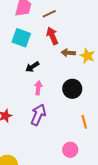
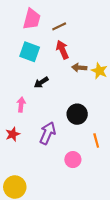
pink arrow: (38, 88) -> (21, 105), moved
black circle: (72, 89) -> (77, 114), moved
pink circle: (70, 150) -> (73, 160), moved

